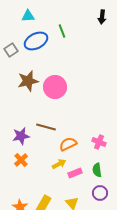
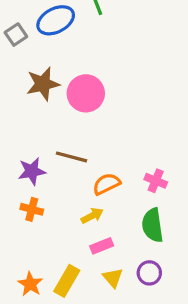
orange cross: (21, 160) -> (32, 209), turned -32
green semicircle: (97, 170) -> (153, 225), size x1.5
pink rectangle: (75, 173) -> (102, 246), moved
purple circle: (100, 193) -> (149, 273), moved

